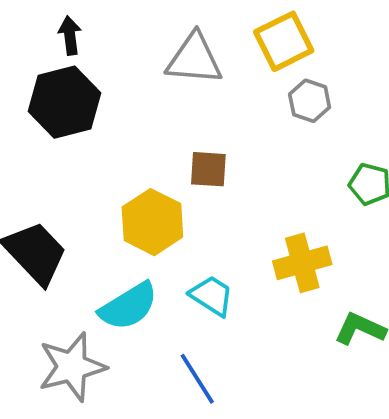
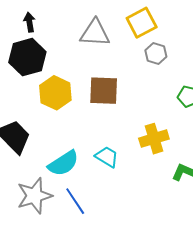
brown square: (208, 169) -> (104, 91), size x1.5
yellow hexagon: (152, 222) -> (55, 93), moved
blue line: (197, 379) -> (75, 201), moved

